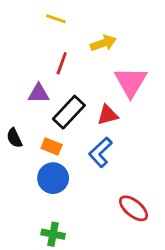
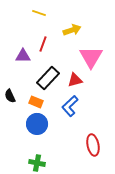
purple triangle: (39, 93) -> (23, 56), moved
red ellipse: (133, 208) -> (93, 145), turned 40

